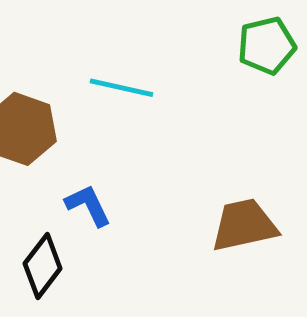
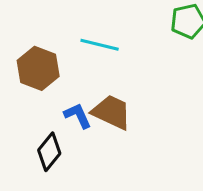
brown trapezoid: (244, 225) -> (112, 112), moved, turned 36

